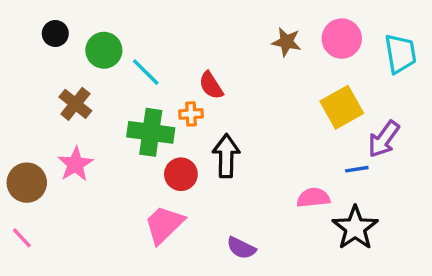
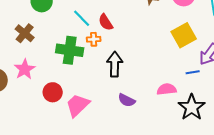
cyan line: (146, 72) -> (82, 18), moved
red circle: (181, 174) -> (53, 92), moved
purple semicircle: (241, 248) -> (127, 100), moved

